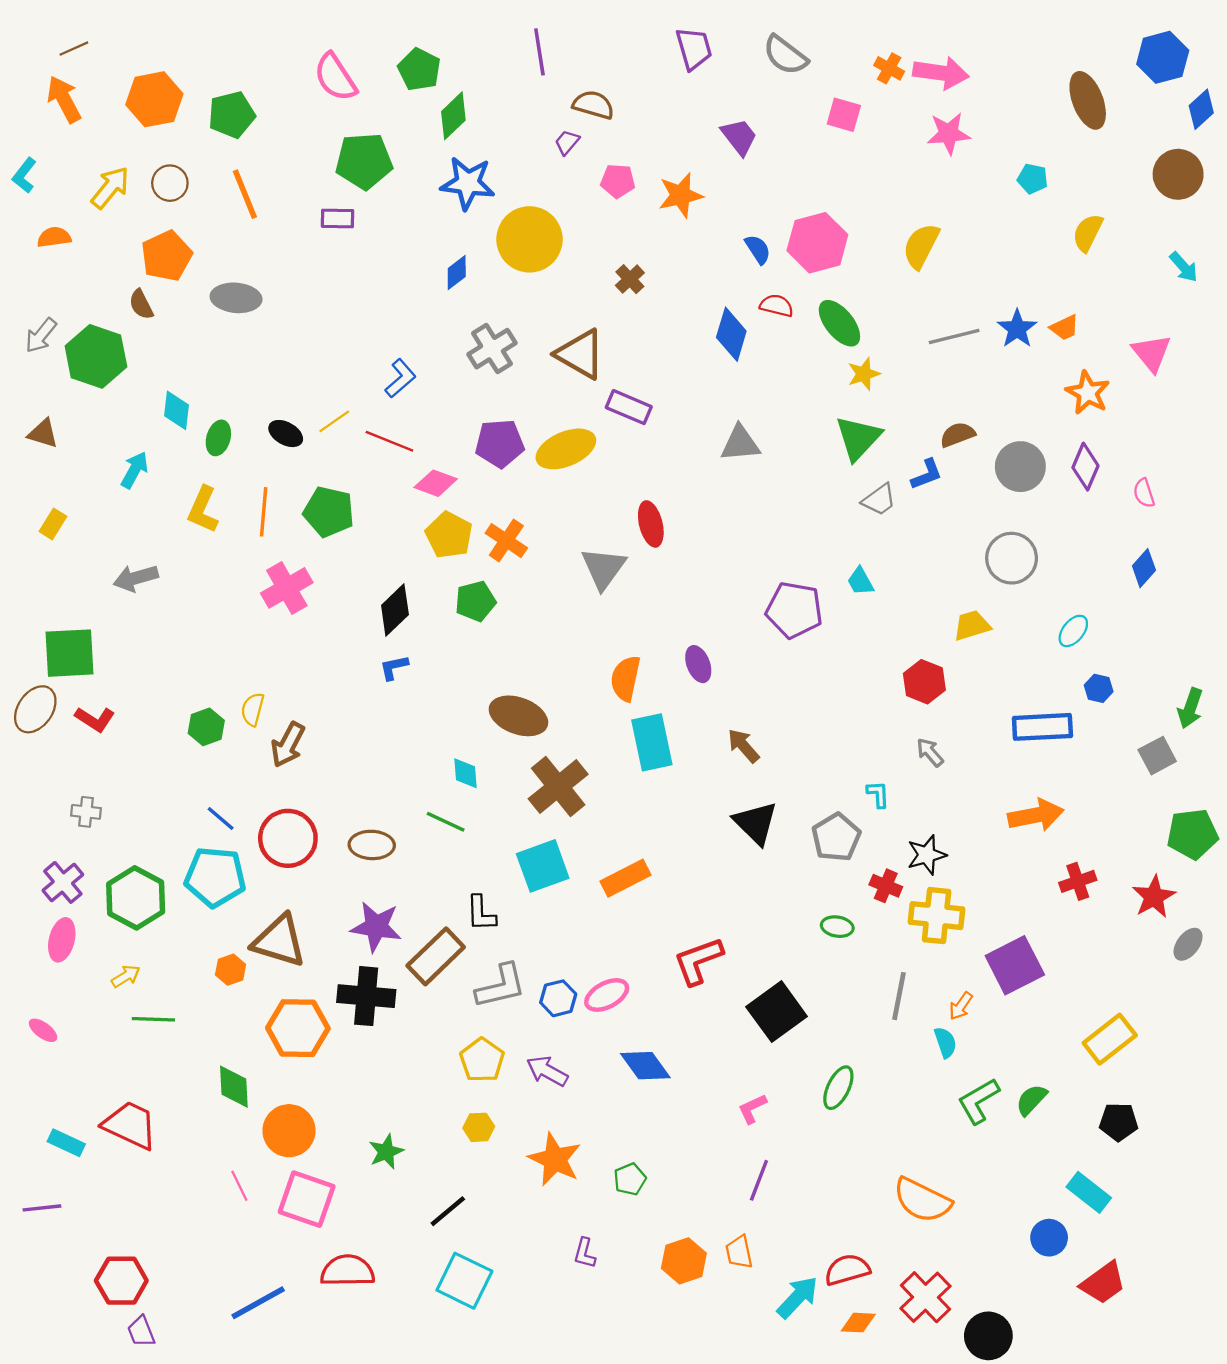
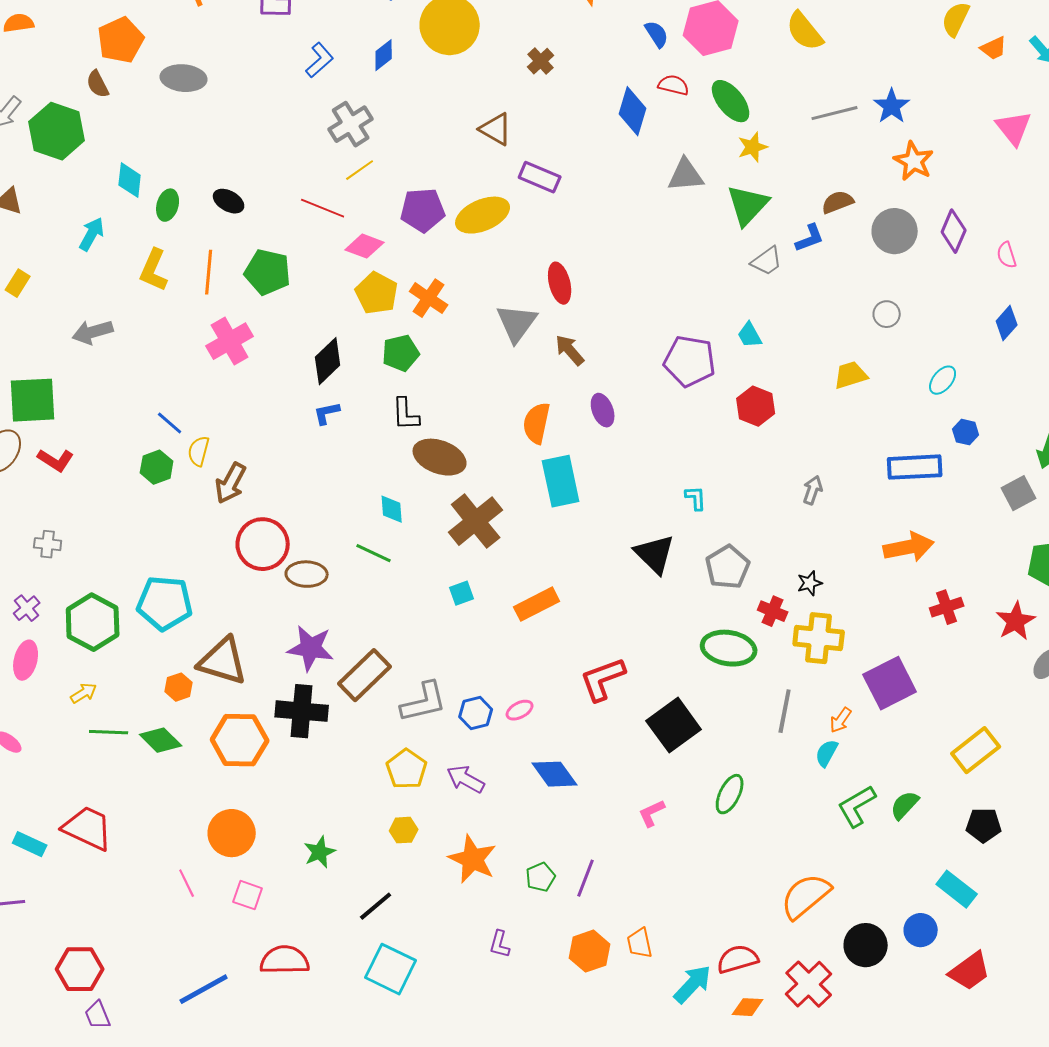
yellow semicircle: (921, 246) -> (805, 31), turned -66
orange trapezoid: (1064, 328) -> (994, 48), moved
gray cross: (492, 349) -> (351, 124), moved
brown triangle: (580, 354) -> (496, 129), size x0.7
blue L-shape: (400, 378) -> (320, 60), moved
orange star: (1088, 393) -> (914, 161), moved
yellow line: (334, 421) -> (360, 170), moved
gray triangle: (740, 443) -> (686, 175), moved
gray circle: (1012, 558) -> (887, 314), size x0.6
red hexagon: (924, 682) -> (756, 406), moved
brown arrow: (743, 746) -> (570, 350), moved
gray arrow: (930, 752) -> (813, 490), turned 60
cyan L-shape: (878, 794) -> (696, 498), moved
blue line: (221, 818) -> (170, 423), moved
red circle: (288, 838) -> (263, 544), moved
black star: (927, 855) -> (810, 583), size x0.7
cyan square: (543, 866) -> (462, 593), size x0.5
purple cross: (63, 882) -> (27, 608), size x0.7
black L-shape: (481, 913) -> (406, 414), moved
green ellipse: (837, 927) -> (729, 648), size x1.8
pink ellipse: (607, 995) -> (520, 710), size x0.7
cyan semicircle: (945, 1042) -> (827, 753), turned -132
green diamond: (234, 1087) -> (161, 740), moved, turned -42
purple line: (759, 1180) -> (586, 878), moved
pink square: (307, 1199) -> (248, 895), size x0.6
orange semicircle: (922, 1200) -> (806, 896), turned 114
black circle: (988, 1336) -> (866, 945), moved

